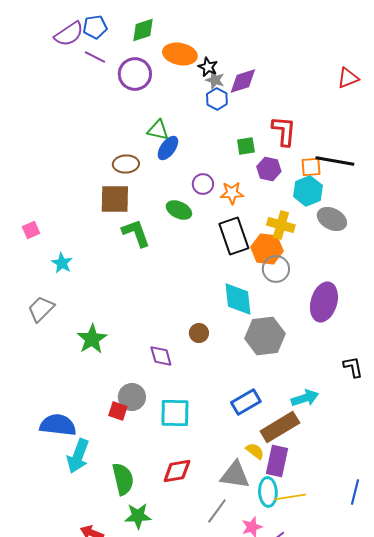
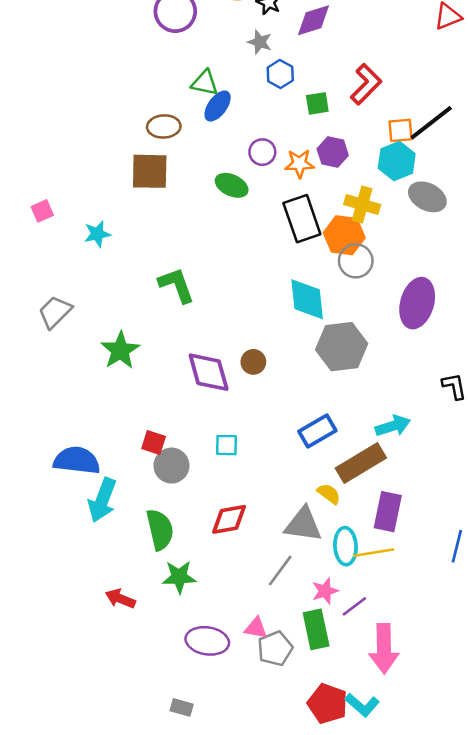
gray star: (215, 80) -> (260, 42), moved
blue hexagon: (217, 99) -> (280, 74), moved
red L-shape: (284, 131) -> (366, 84), turned 40
black line: (335, 161) -> (431, 123), turned -48
purple hexagon: (269, 169) -> (333, 152), moved
green L-shape: (136, 233) -> (177, 285), moved
cyan star: (62, 263) -> (97, 234), moved, turned 30
brown circle: (199, 333) -> (253, 362), moved
purple diamond: (161, 356) -> (209, 372), size x1.5
gray circle: (132, 397) -> (171, 466), moved
cyan square: (175, 413) -> (226, 445), size x0.6
purple rectangle: (277, 461) -> (388, 512), moved

